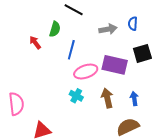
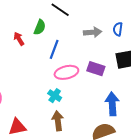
purple rectangle: (115, 65) -> (96, 69), size x0.7
brown arrow: (107, 98) -> (58, 121), moved
blue arrow: (134, 99) -> (112, 104), size x1.6

